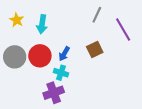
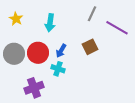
cyan arrow: (42, 24) -> (50, 23), moved
purple line: (123, 29) -> (117, 28), turned -30
purple cross: (54, 93) -> (34, 88), moved

